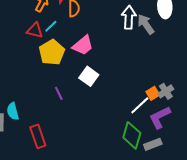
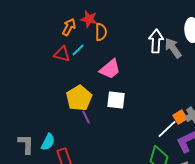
yellow pentagon: (52, 52) -> (79, 98), moved
white square: (89, 76) -> (116, 100), turned -30
cyan semicircle: (13, 111) -> (48, 142), moved, turned -138

